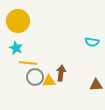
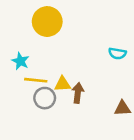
yellow circle: (18, 21) -> (47, 22), moved
yellow triangle: (49, 81) -> (63, 84), moved

